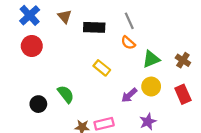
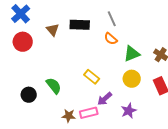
brown triangle: (65, 16) -> (53, 30), moved
yellow rectangle: (102, 68) -> (92, 77), moved
purple arrow: (129, 95) -> (105, 99), moved

